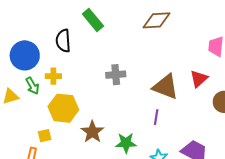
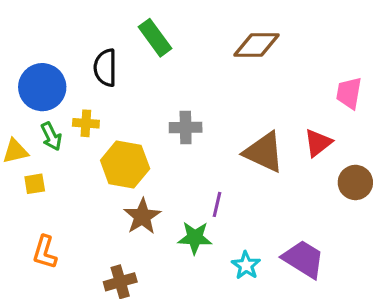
yellow hexagon: (63, 108) -> (125, 164), moved
purple line: (156, 117) -> (217, 204), moved
yellow square: (45, 136) -> (35, 184), moved

